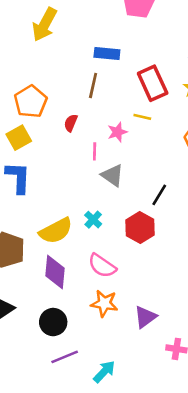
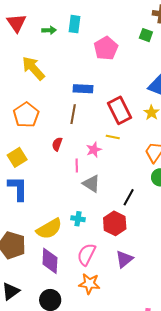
yellow arrow: (45, 25) -> (33, 68), turned 112
orange pentagon: (31, 102) -> (26, 115), moved
cyan cross: (93, 220) -> (78, 219), turned -32
pink semicircle: (102, 266) -> (86, 254), turned 85
purple triangle: (145, 317) -> (124, 259), moved

